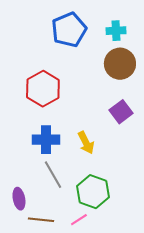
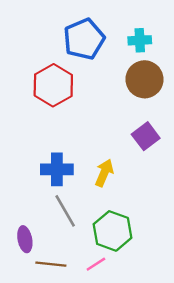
red hexagon: (43, 89) -> (53, 85), moved
yellow arrow: (86, 143) -> (104, 173), turned -130

